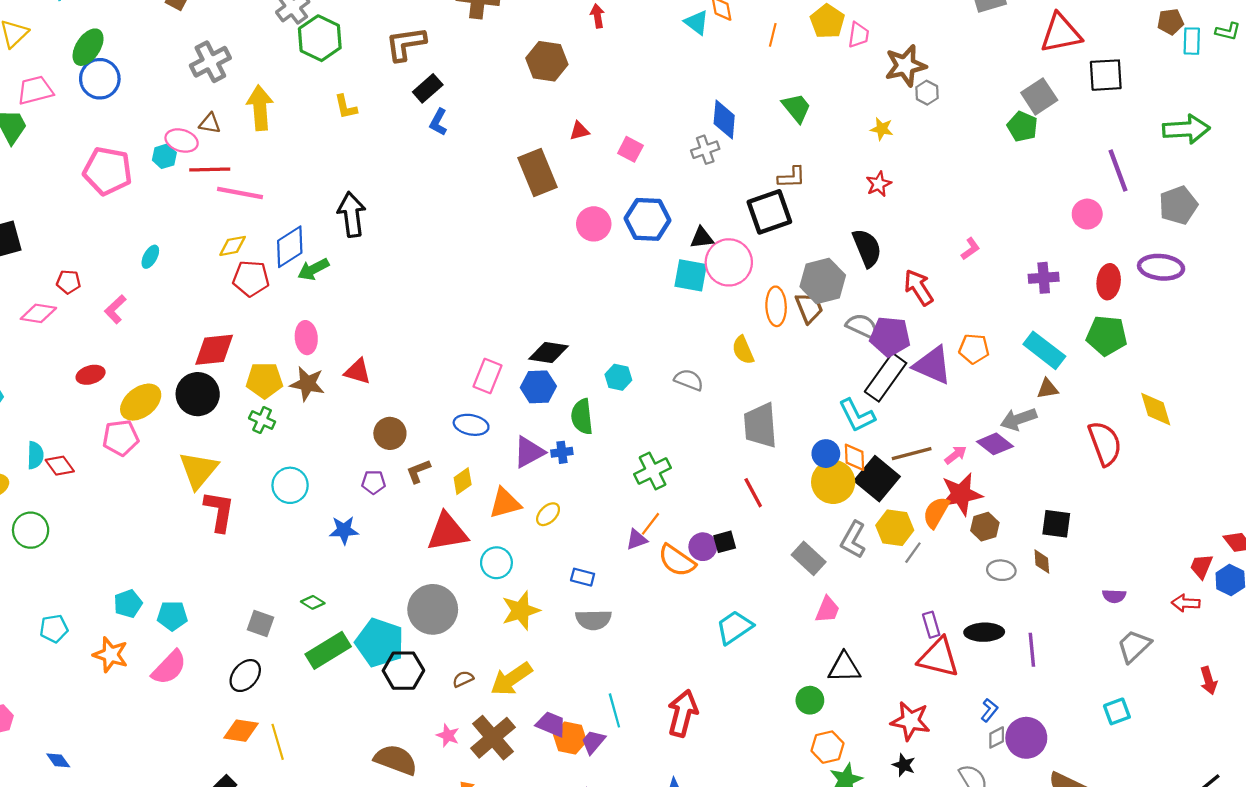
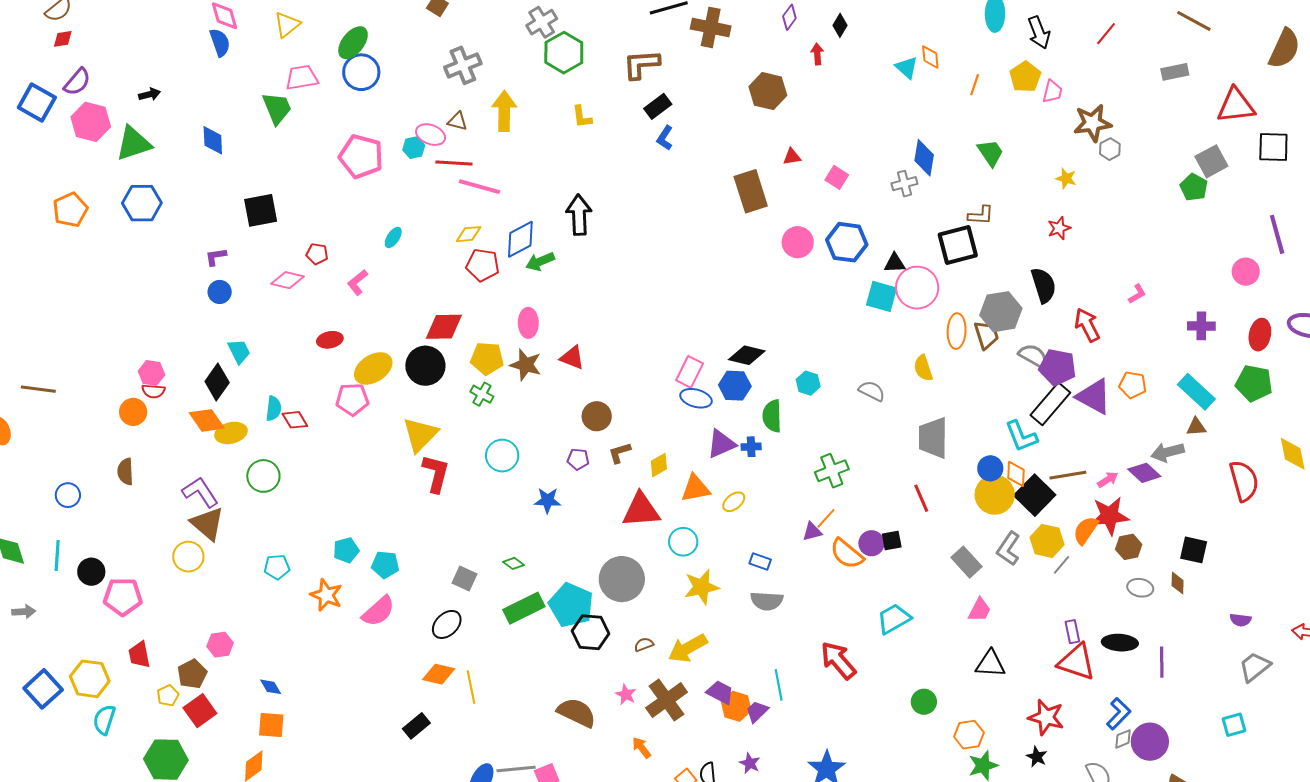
blue ellipse: (471, 425) -> (696, 398), moved
green circle: (810, 700) -> (924, 702), moved
blue L-shape: (989, 710) -> (1119, 714), size x1.5
red arrow: (683, 713) -> (838, 660), moved, turned -60

